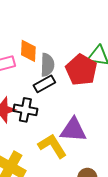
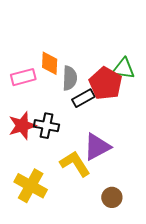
black rectangle: (44, 84) -> (83, 98), moved
purple triangle: (73, 130) -> (97, 147), turned -32

